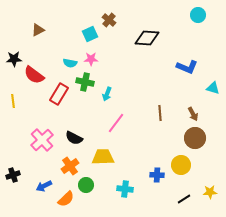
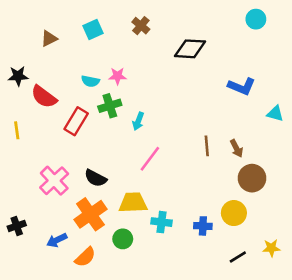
cyan square: (90, 34) -> (93, 29), moved
green cross: (85, 82) -> (110, 106), turned -30
brown arrow: (193, 114) -> (236, 148), moved
orange cross: (70, 166) -> (90, 214), size x1.4
green circle: (86, 185) -> (123, 239), moved
cyan cross: (125, 189) -> (162, 222), moved

